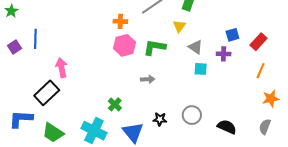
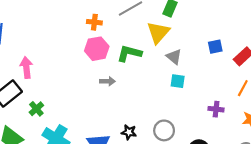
yellow triangle: (179, 26) -> (158, 32), size x1.6
purple cross: (224, 54) -> (216, 109), moved
gray arrow: (148, 79) -> (107, 81), moved
green cross: (115, 104) -> (36, 109), moved

